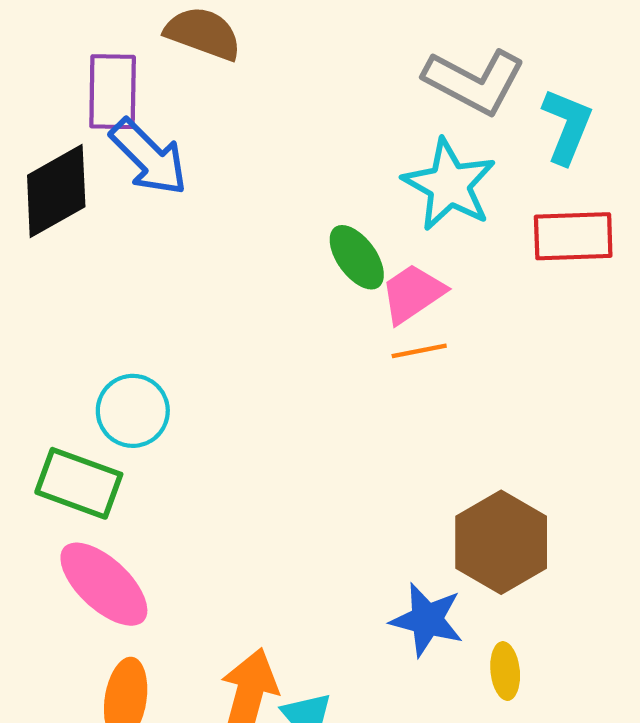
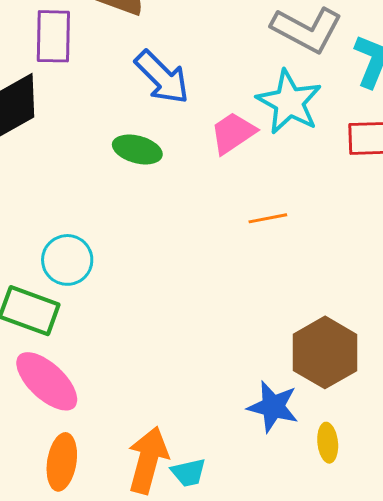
blue arrow: (149, 157) -> (162, 77), moved
green ellipse: (357, 257) -> (137, 149), moved, turned -39
pink trapezoid: (413, 293) -> (233, 133), moved

